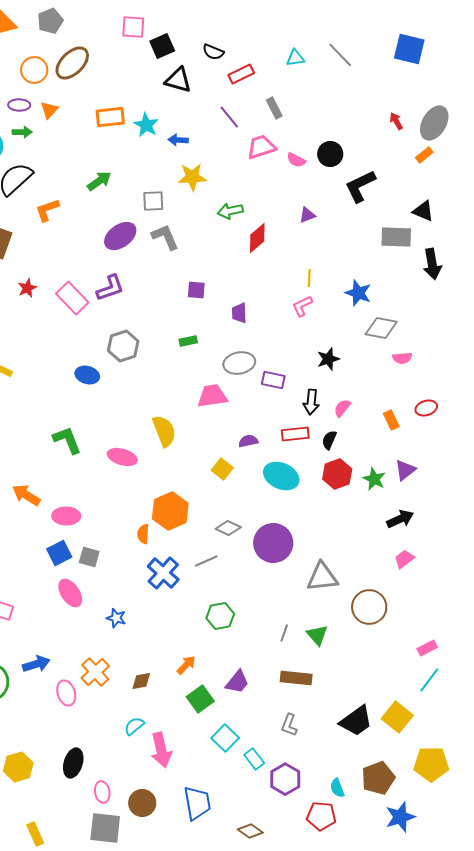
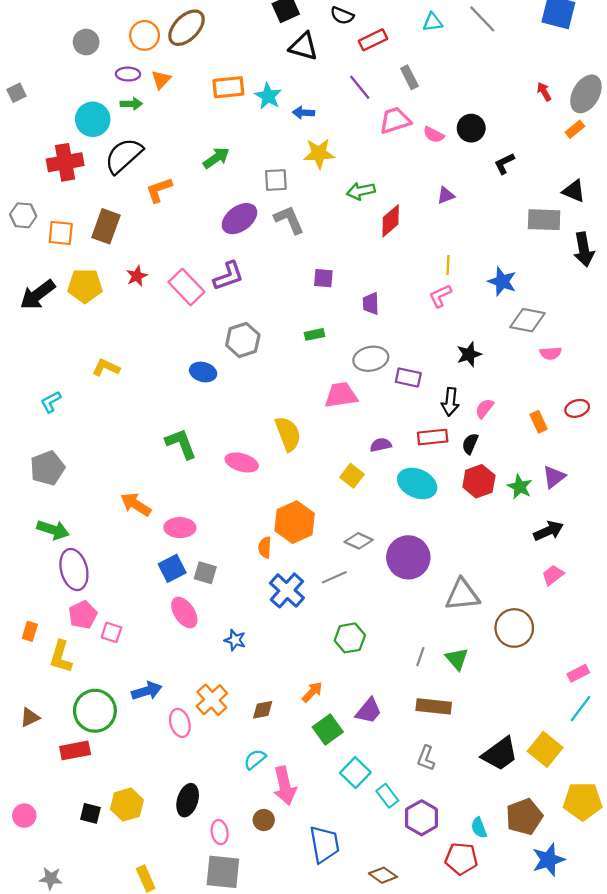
black L-shape: (360, 186) -> (504, 163), size x0.6
brown circle: (142, 803) -> (264, 820), moved, size x0.7

